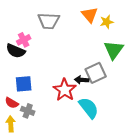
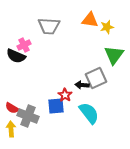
orange triangle: (90, 15) -> (90, 20), turned -42
blue square: (24, 84) -> (56, 106), moved
red star: (65, 90) -> (65, 95), size x0.6
gray cross: (28, 111) -> (28, 116), size x1.5

